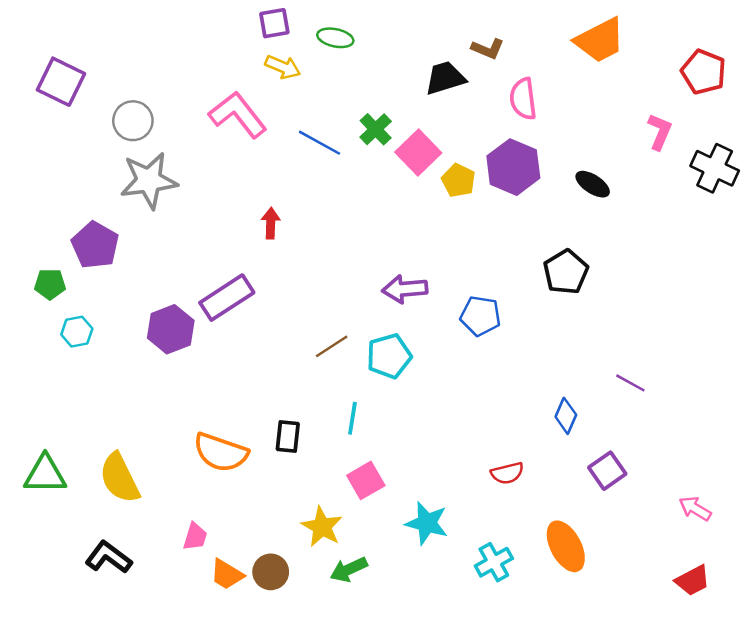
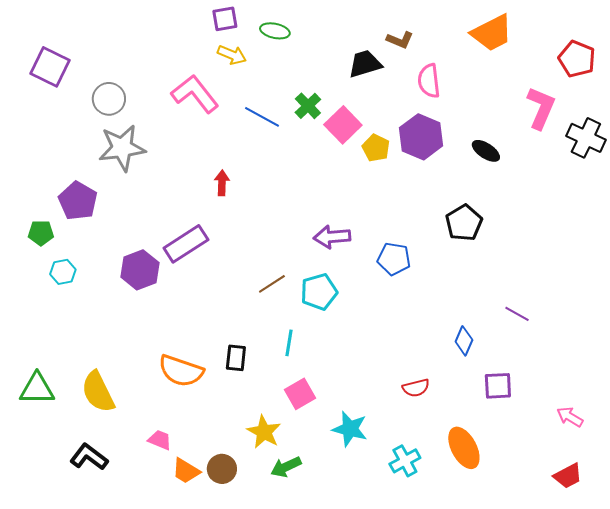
pink L-shape: (660, 132) -> (541, 108), size x1.4
purple square: (607, 471) -> (498, 386), turned 32
pink trapezoid: (195, 537) -> (160, 440), turned -85

